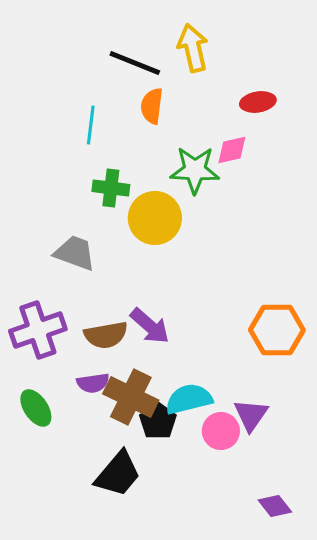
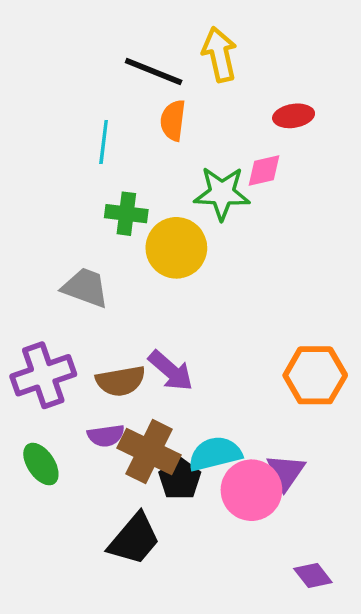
pink circle: (221, 431) -> (251, 490), size x1.4

